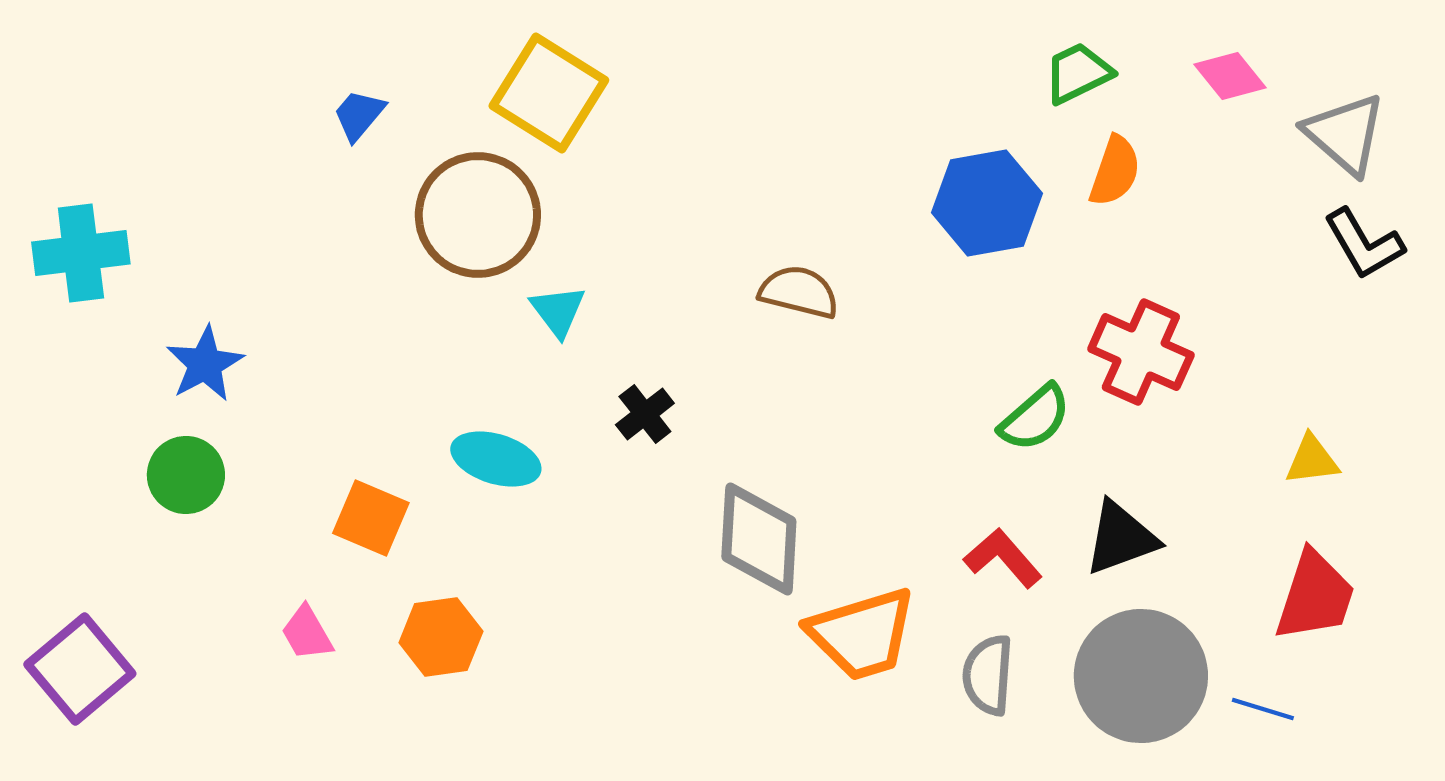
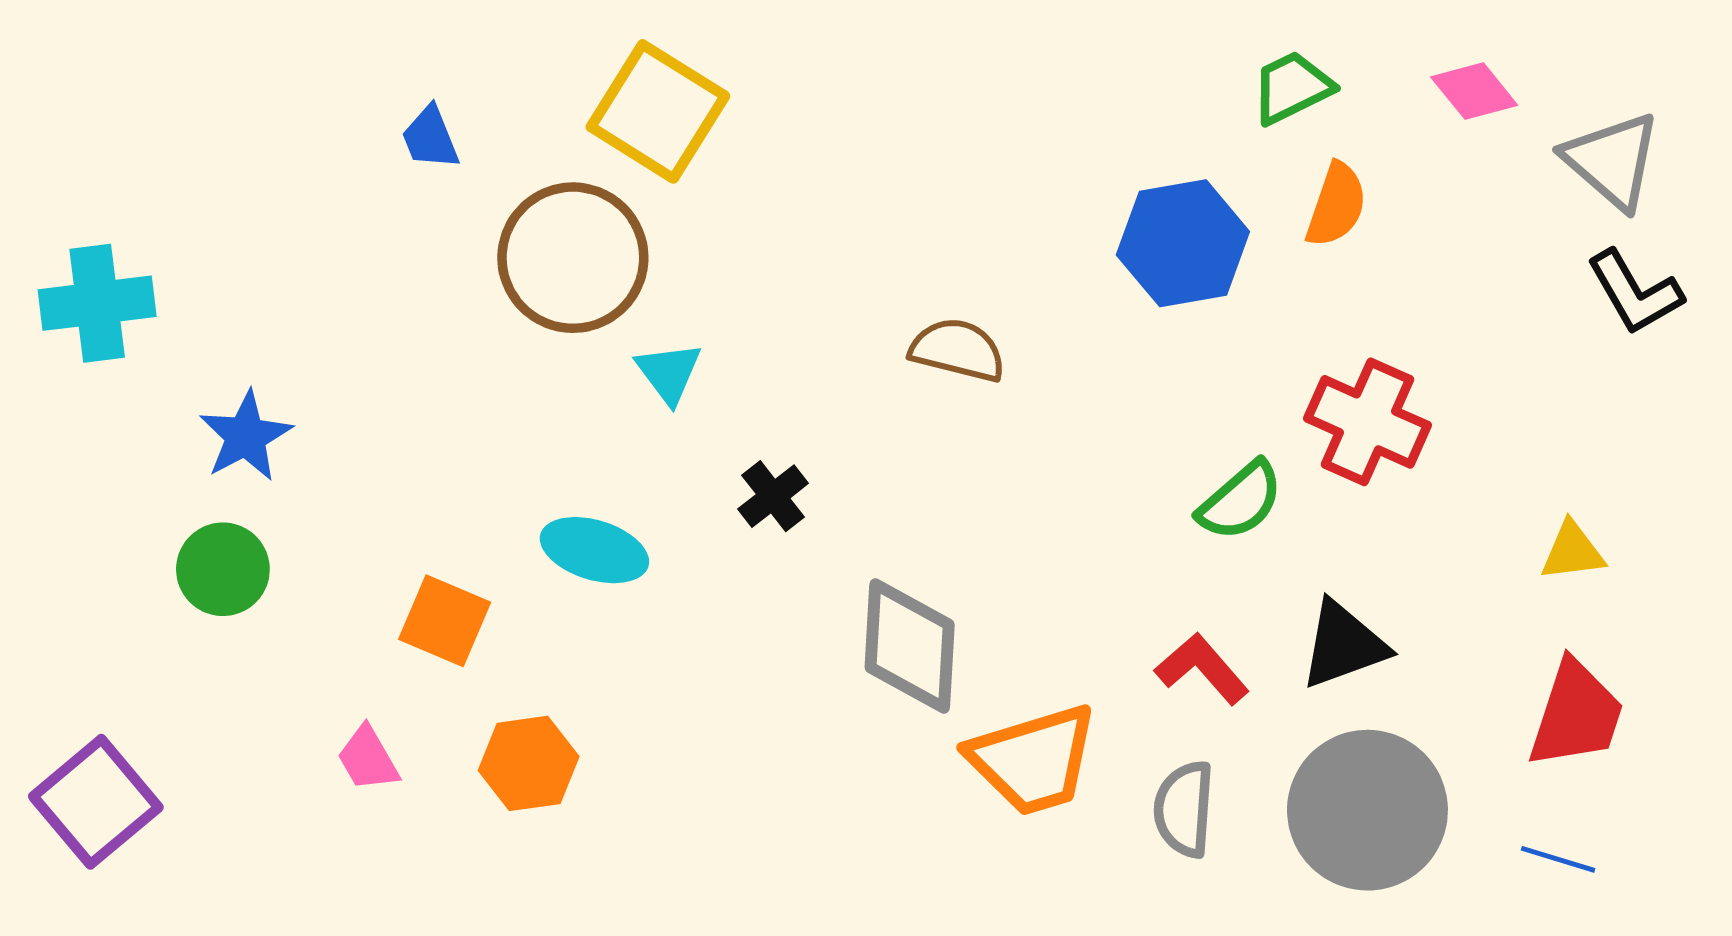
blue trapezoid: (359, 115) -> (430, 138), turned -62
blue line: (1263, 709) -> (1558, 859), moved

